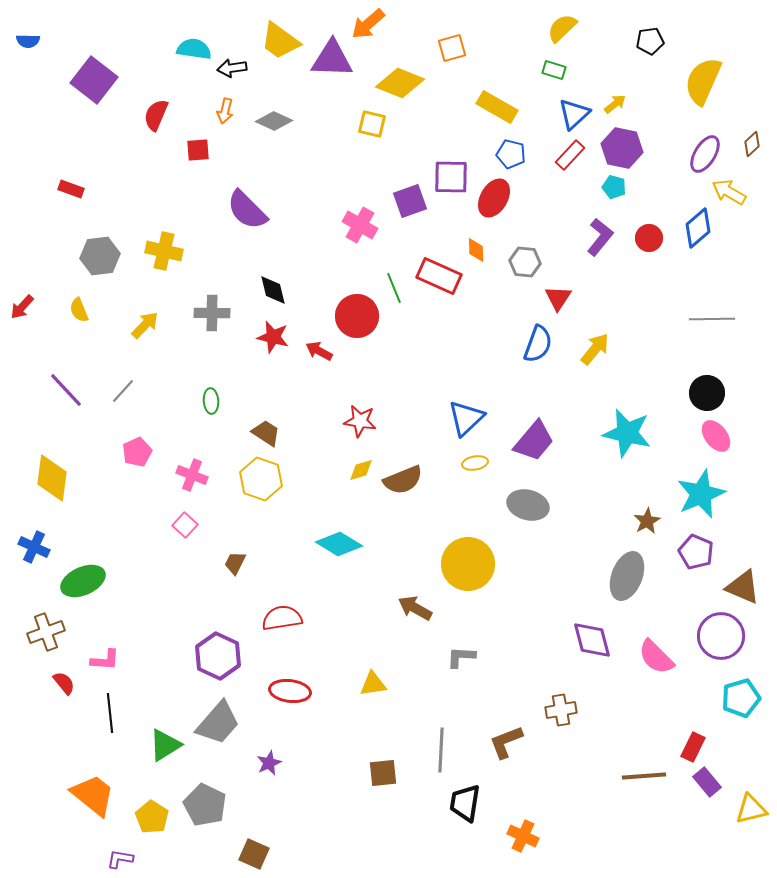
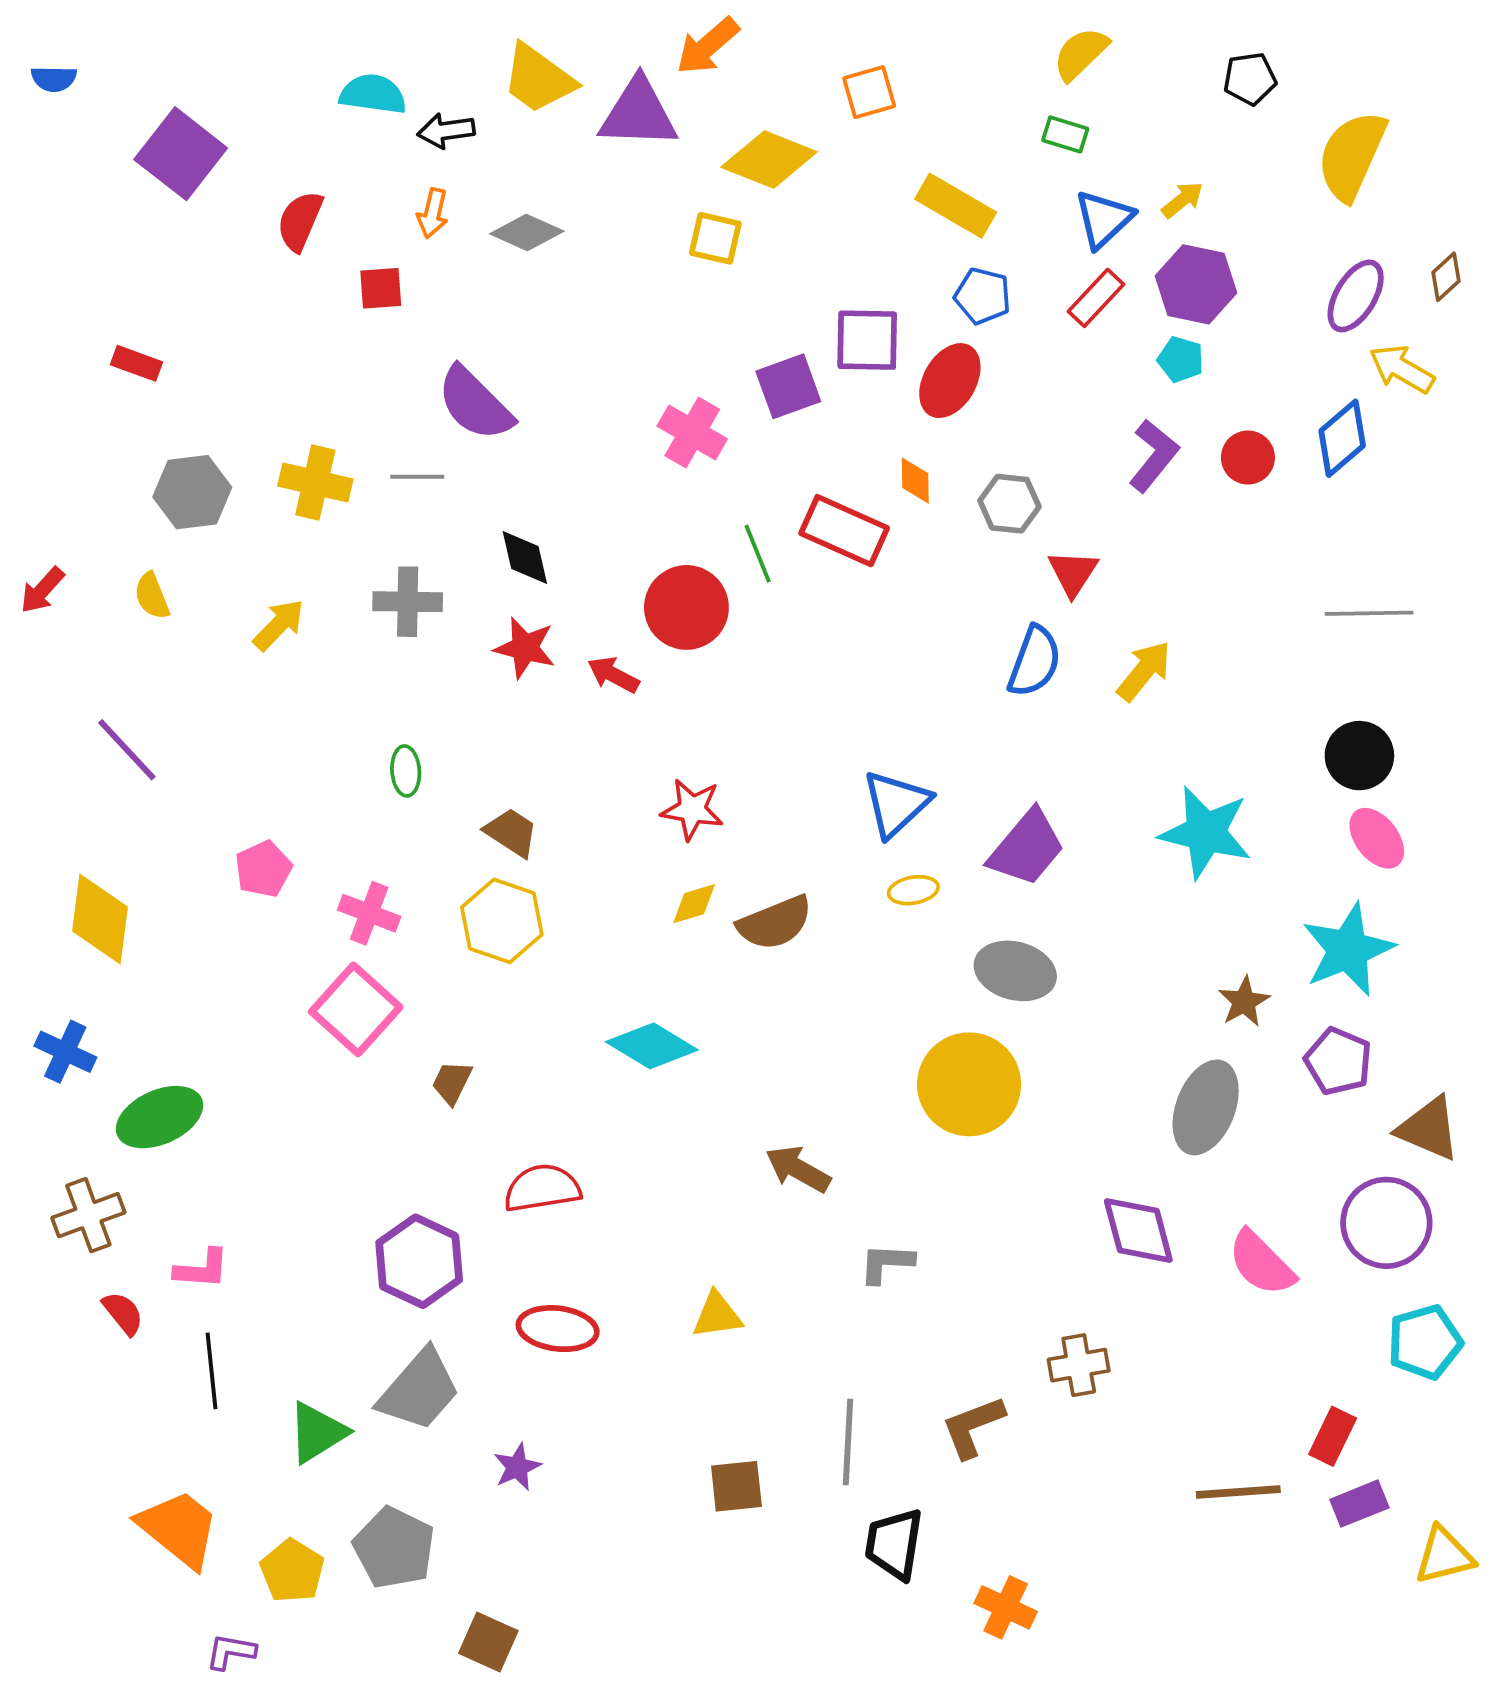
gray line: (123, 391) -> (417, 477), moved, turned 48
pink square: (185, 525) -> (356, 1009), size x1.8
yellow circle: (468, 564) -> (969, 1084), moved
purple rectangle: (707, 782) -> (1359, 1504), turned -72

